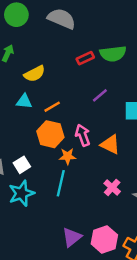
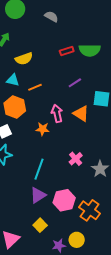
gray semicircle: (62, 19) -> (51, 17), size x0.6
orange hexagon: (50, 134) -> (15, 107), moved
orange triangle: (110, 144) -> (81, 114), moved
cyan line: (61, 183) -> (39, 169), moved

